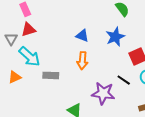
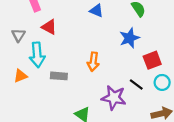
red triangle: (28, 30) -> (49, 27), moved, turned 42
blue triangle: (82, 36) -> (96, 11), moved
cyan arrow: (29, 57) -> (37, 55), turned 40

